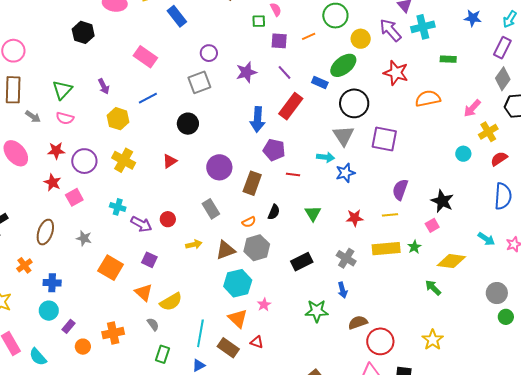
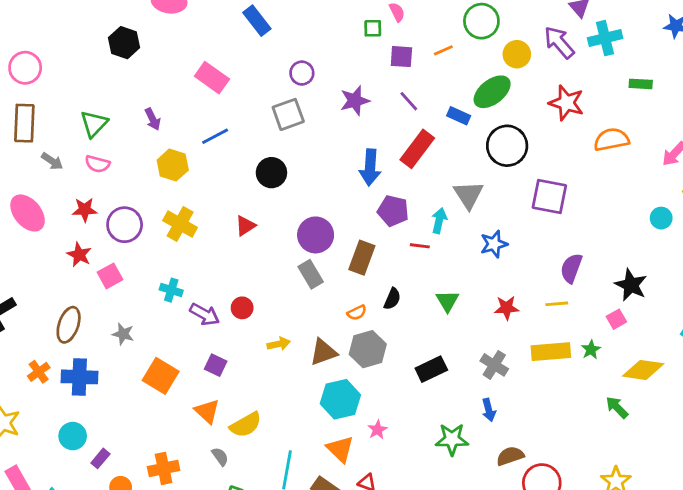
gray triangle: (343, 136) -> (469, 195), moved
cyan arrow: (326, 157) -> (439, 221), moved, turned -84
gray rectangle: (211, 209) -> (311, 274), moved
blue cross: (52, 283) -> (79, 377), moved, size x1.4

